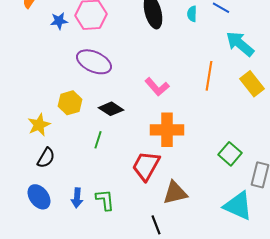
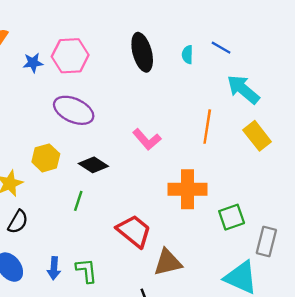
orange cross: (167, 130) -> (187, 189), moved
green square: (230, 154) -> (232, 217), turned 30
red trapezoid: (146, 166) -> (134, 231), turned 100

